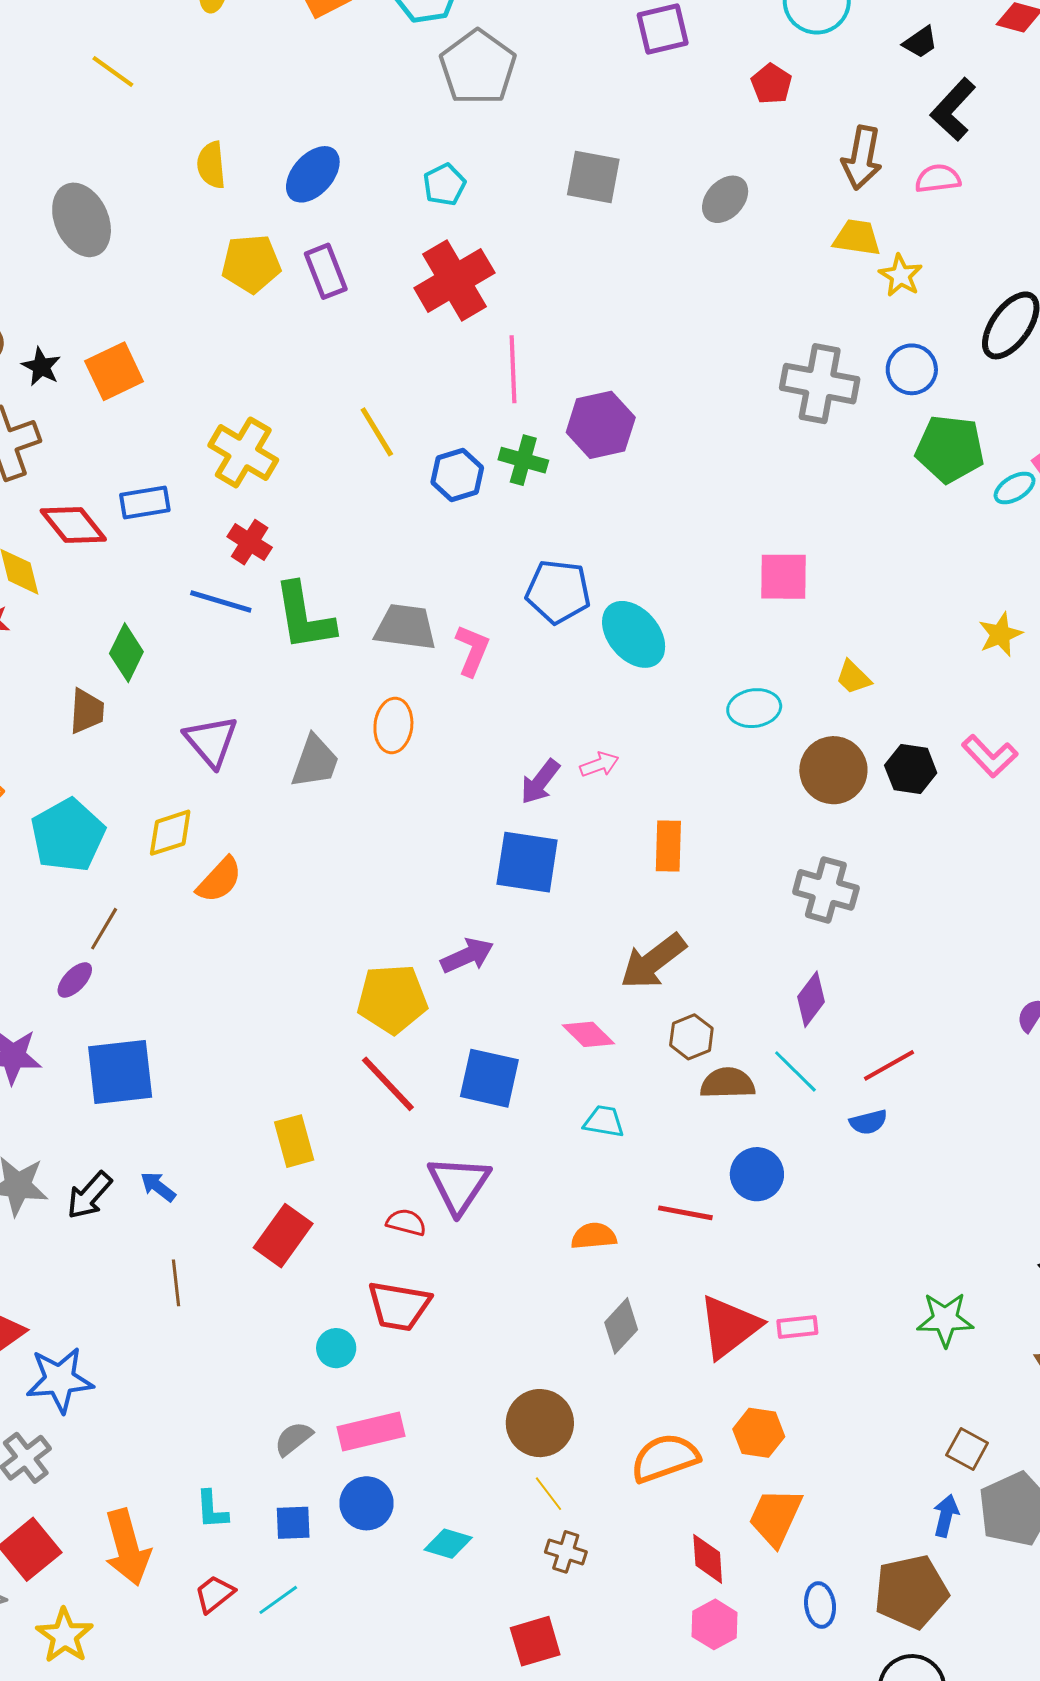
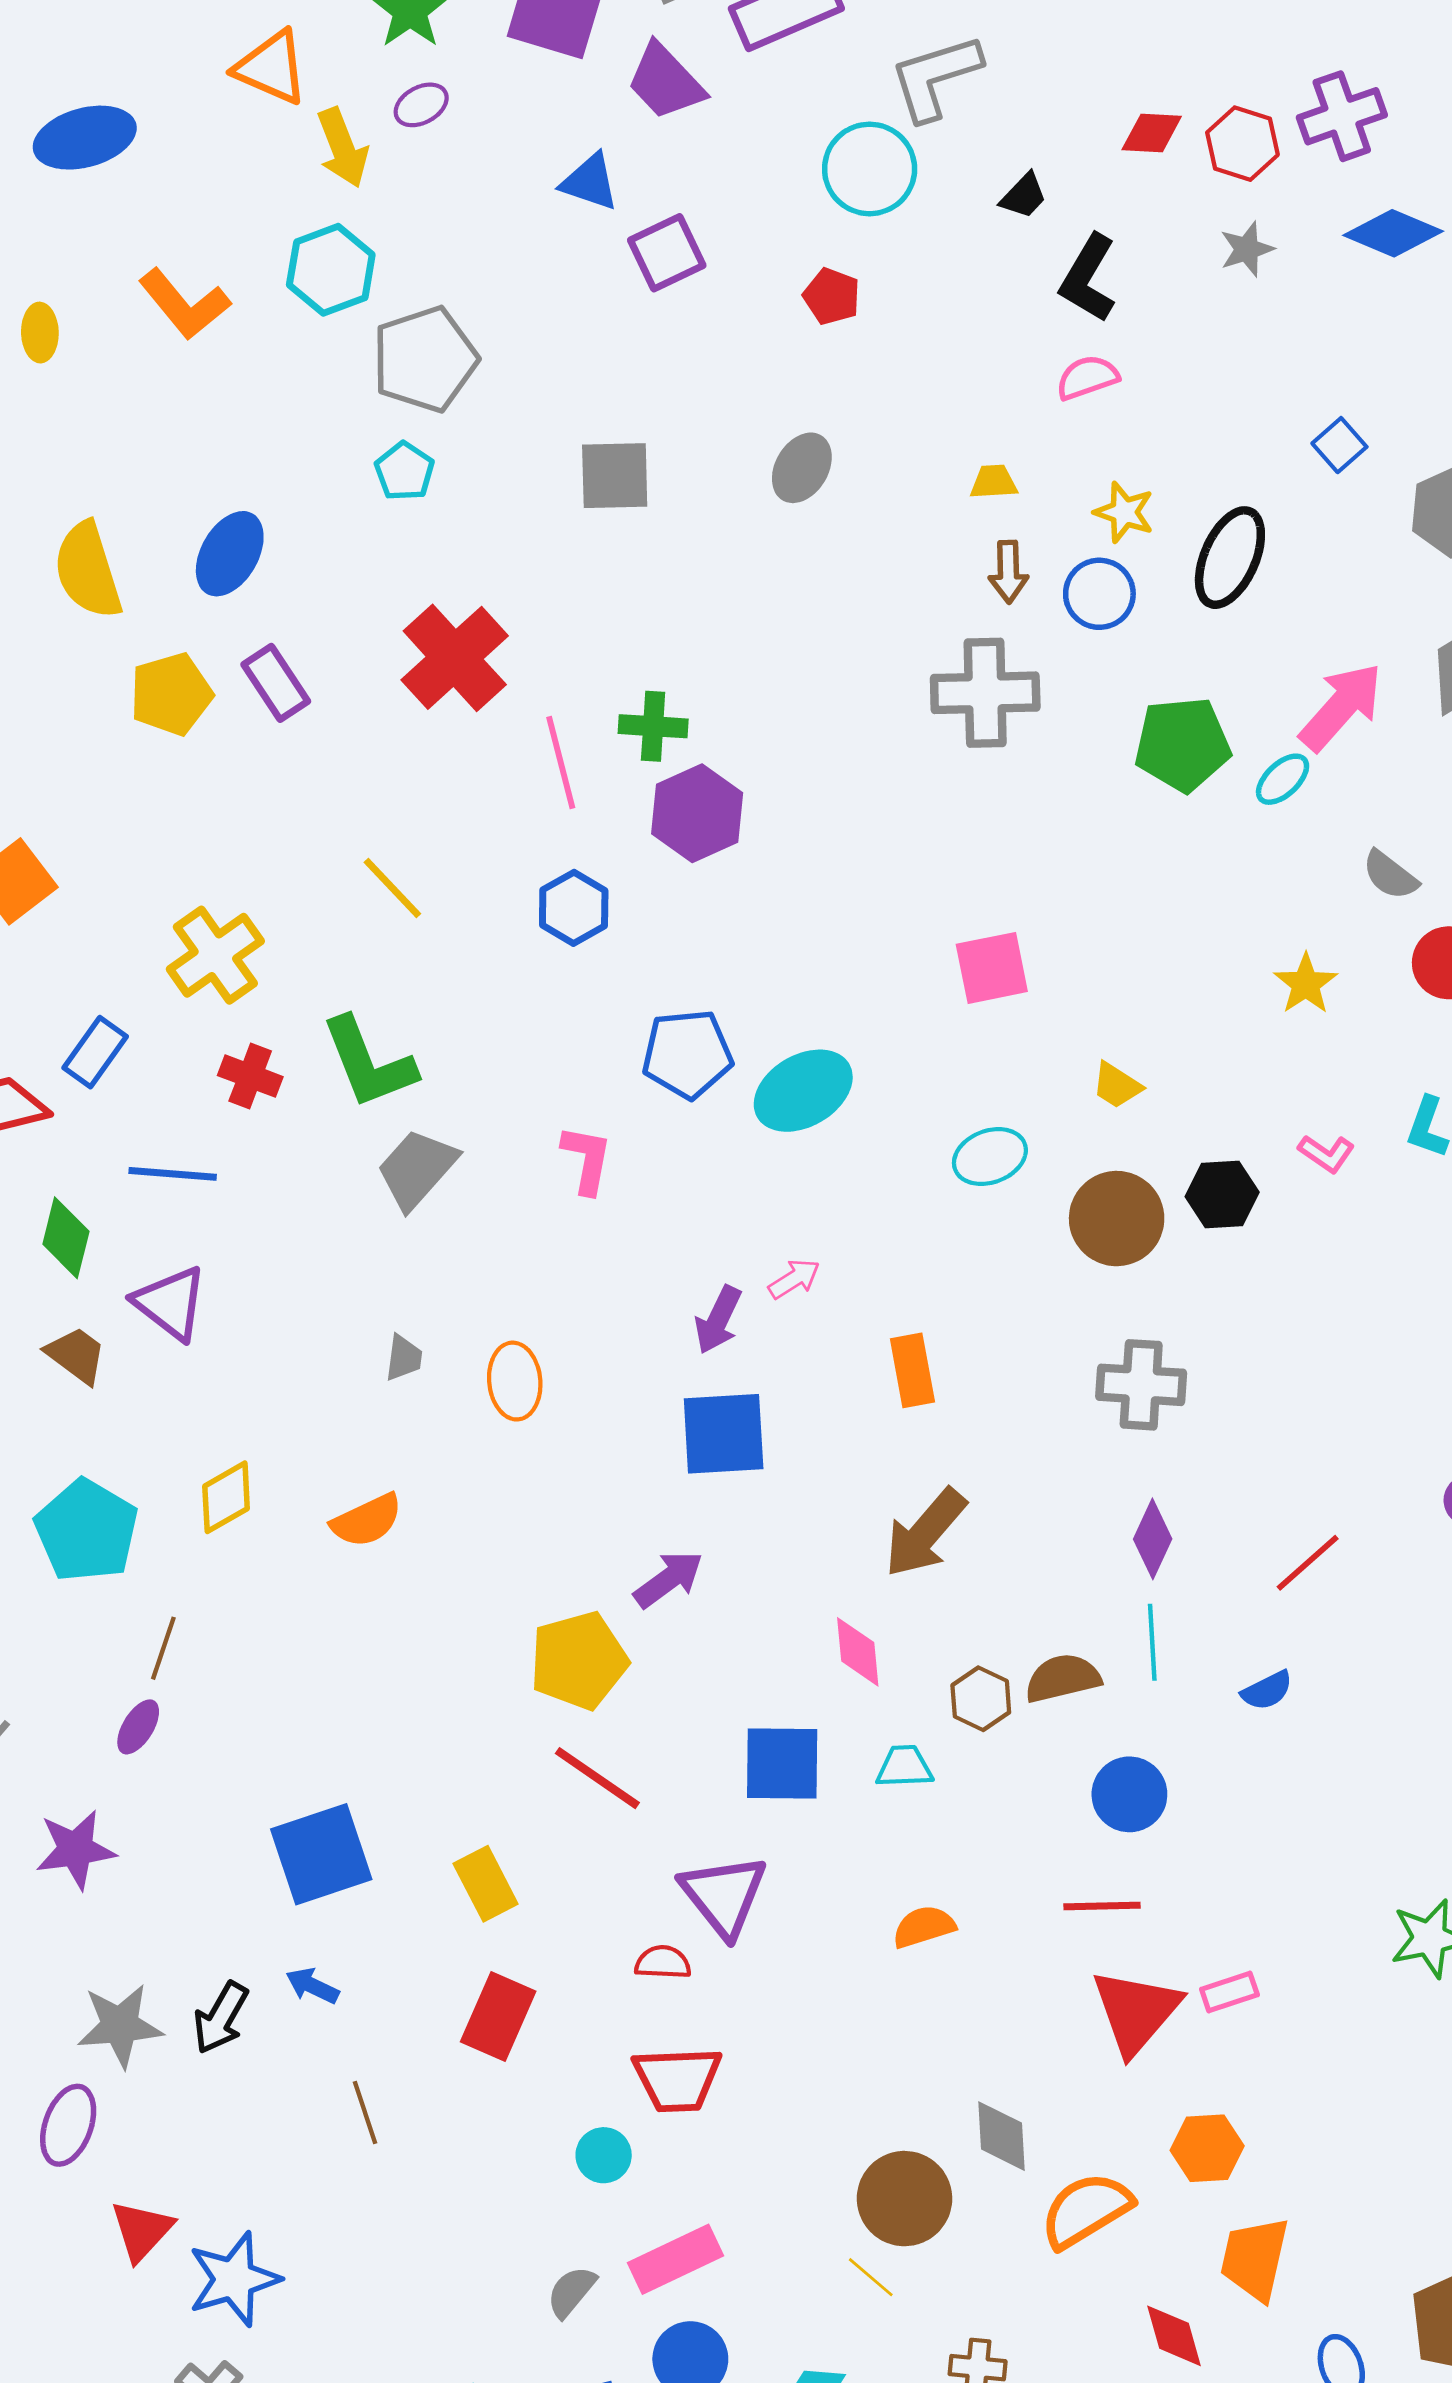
gray pentagon: (478, 67) -> (425, 359), turned 30
brown arrow: (862, 158) -> (1008, 572), moved, size x0.7
yellow semicircle: (211, 165) -> (88, 570), size x1.5
cyan pentagon: (444, 185) -> (404, 471), moved
yellow trapezoid: (857, 238) -> (994, 482), size x0.7
yellow star: (901, 275) -> (1124, 512), moved
blue circle: (912, 369) -> (1099, 594), moved
yellow cross: (243, 453) -> (215, 955), turned 36
green cross: (523, 460) -> (653, 726), moved
blue hexagon: (457, 475) -> (574, 908), moved
blue rectangle: (145, 502) -> (95, 1052), turned -33
blue line: (221, 601) -> (173, 1174), moved
green L-shape: (304, 617) -> (369, 1063), moved
gray trapezoid: (406, 627) -> (417, 1169), moved, turned -44
cyan ellipse: (634, 634) -> (803, 1091), turned -68
green diamond: (126, 653) -> (66, 1238), moved
brown trapezoid: (87, 711) -> (76, 1355), turned -45
orange ellipse: (393, 725) -> (515, 1381), moved
purple triangle: (211, 741) -> (170, 1303), moved
pink L-shape: (990, 756) -> (1326, 1154), size x0.7
gray trapezoid: (315, 762) -> (404, 1358), size x0.6
orange semicircle: (219, 880) -> (367, 1520), moved, turned 34
pink diamond: (588, 1034) -> (858, 1652), turned 52
brown hexagon: (691, 1037) -> (981, 1699), moved
red line: (889, 1065) -> (1308, 1563), moved
cyan line: (795, 1071) -> (1152, 1642), turned 54
blue square: (120, 1072) -> (321, 1854), moved
blue square: (489, 1078) -> (782, 1764), moved
red line: (685, 1213) -> (1102, 1906), moved
gray diamond: (621, 1326) -> (1001, 2136), moved, turned -34
yellow line: (548, 1494) -> (871, 2277), moved

